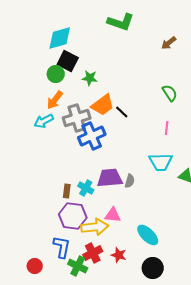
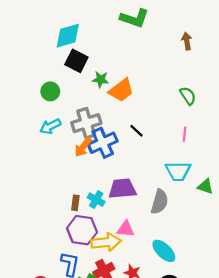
brown arrow: (169, 43) -> (187, 41), turned 119
green circle: (56, 74) -> (50, 91), moved
orange arrow: (55, 100) -> (83, 147), moved
orange trapezoid: (103, 105) -> (121, 90), moved
black line: (122, 112) -> (137, 131), moved
gray semicircle: (130, 181) -> (159, 202), moved, size x1.6

